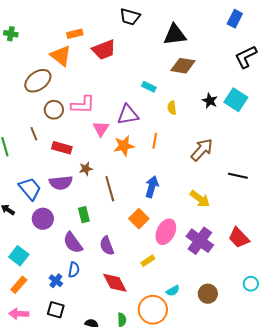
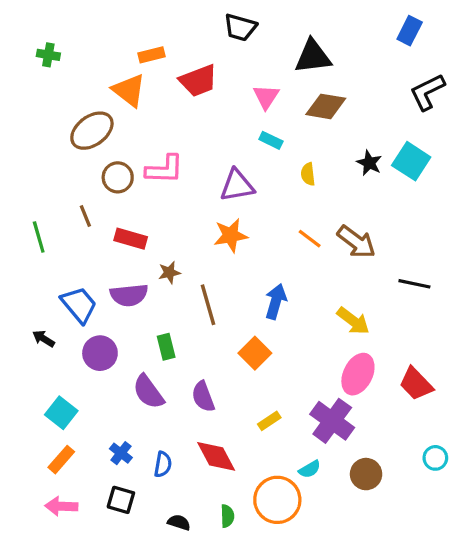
pink triangle: (101, 129) -> (266, 97), moved
orange line: (155, 141) -> (310, 239), moved, turned -63
brown arrow: (202, 150) -> (356, 242), turned 85
pink ellipse: (166, 232) -> (358, 374), moved
purple cross: (200, 241) -> (332, 421), moved
blue semicircle: (74, 270) -> (163, 464), moved

